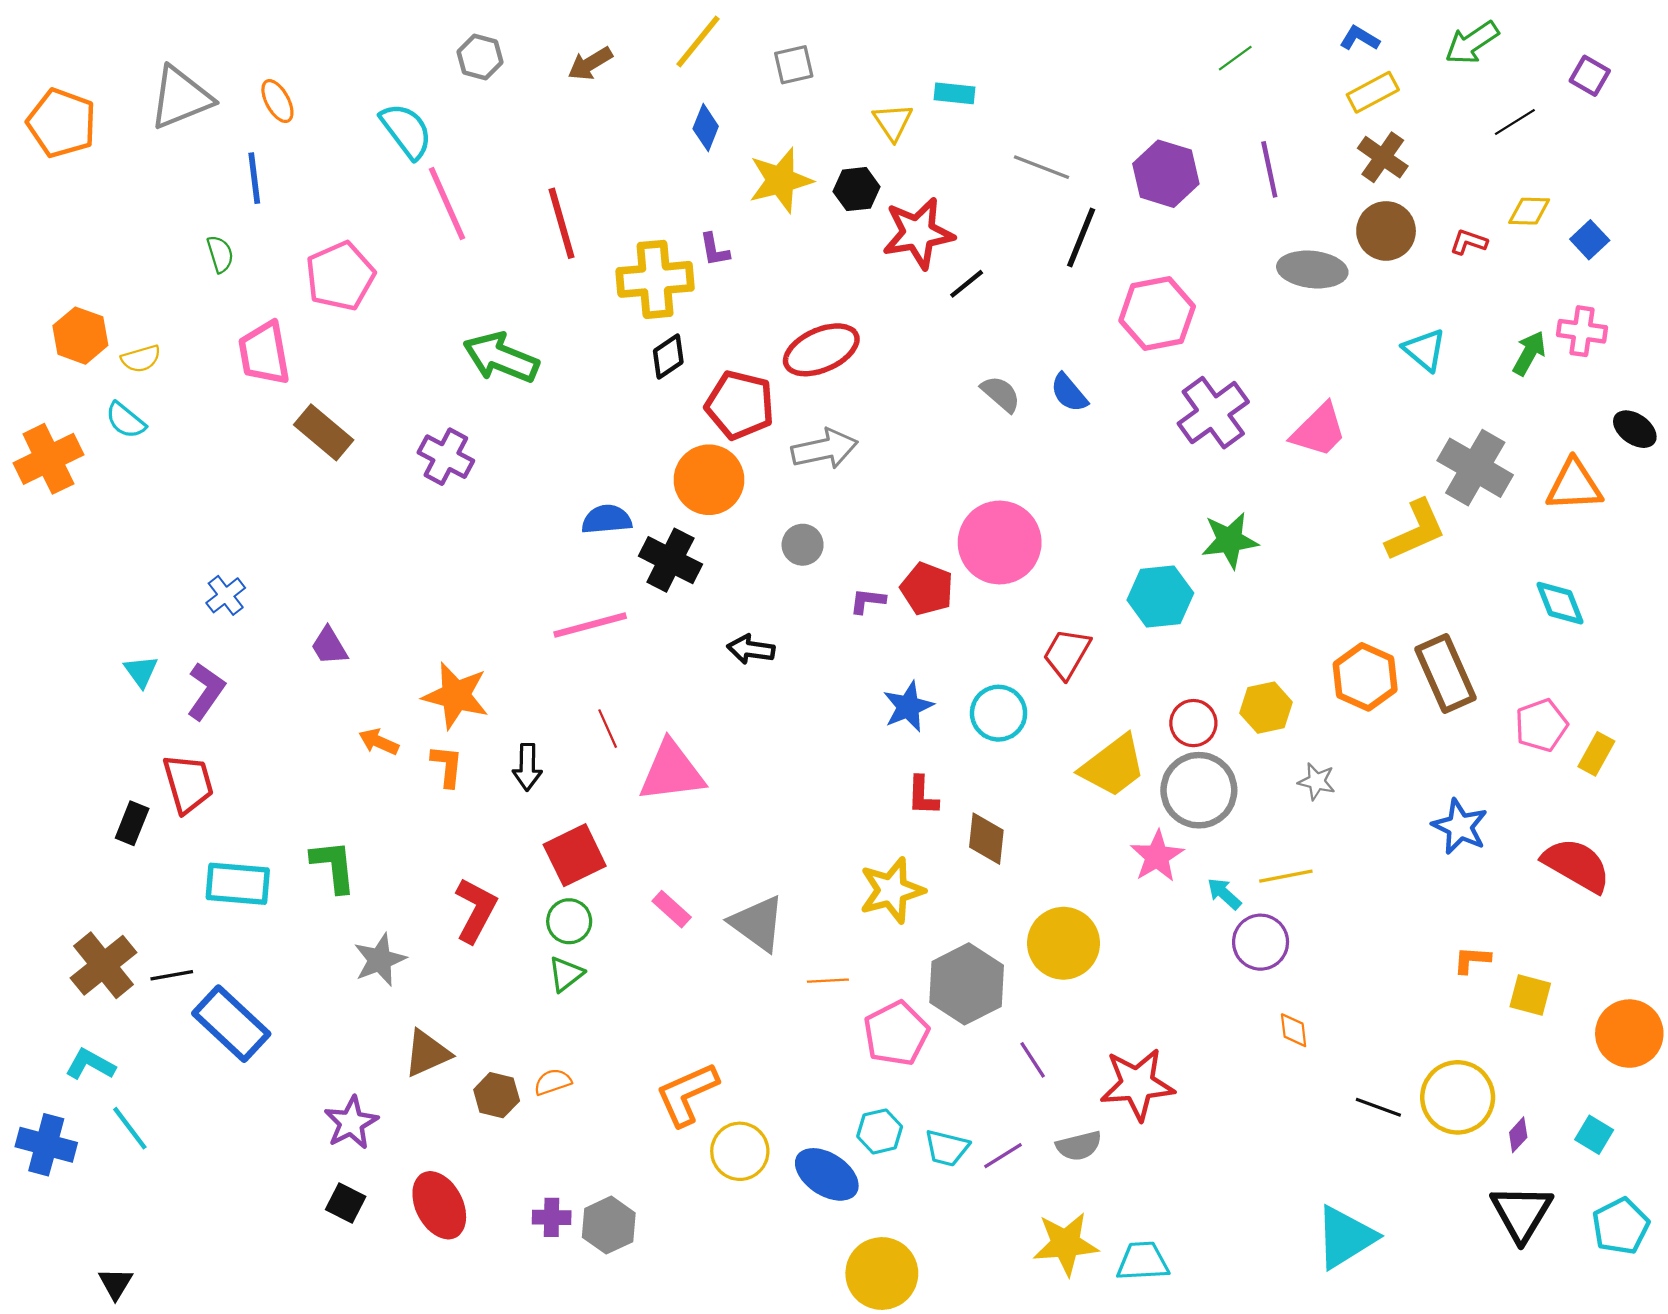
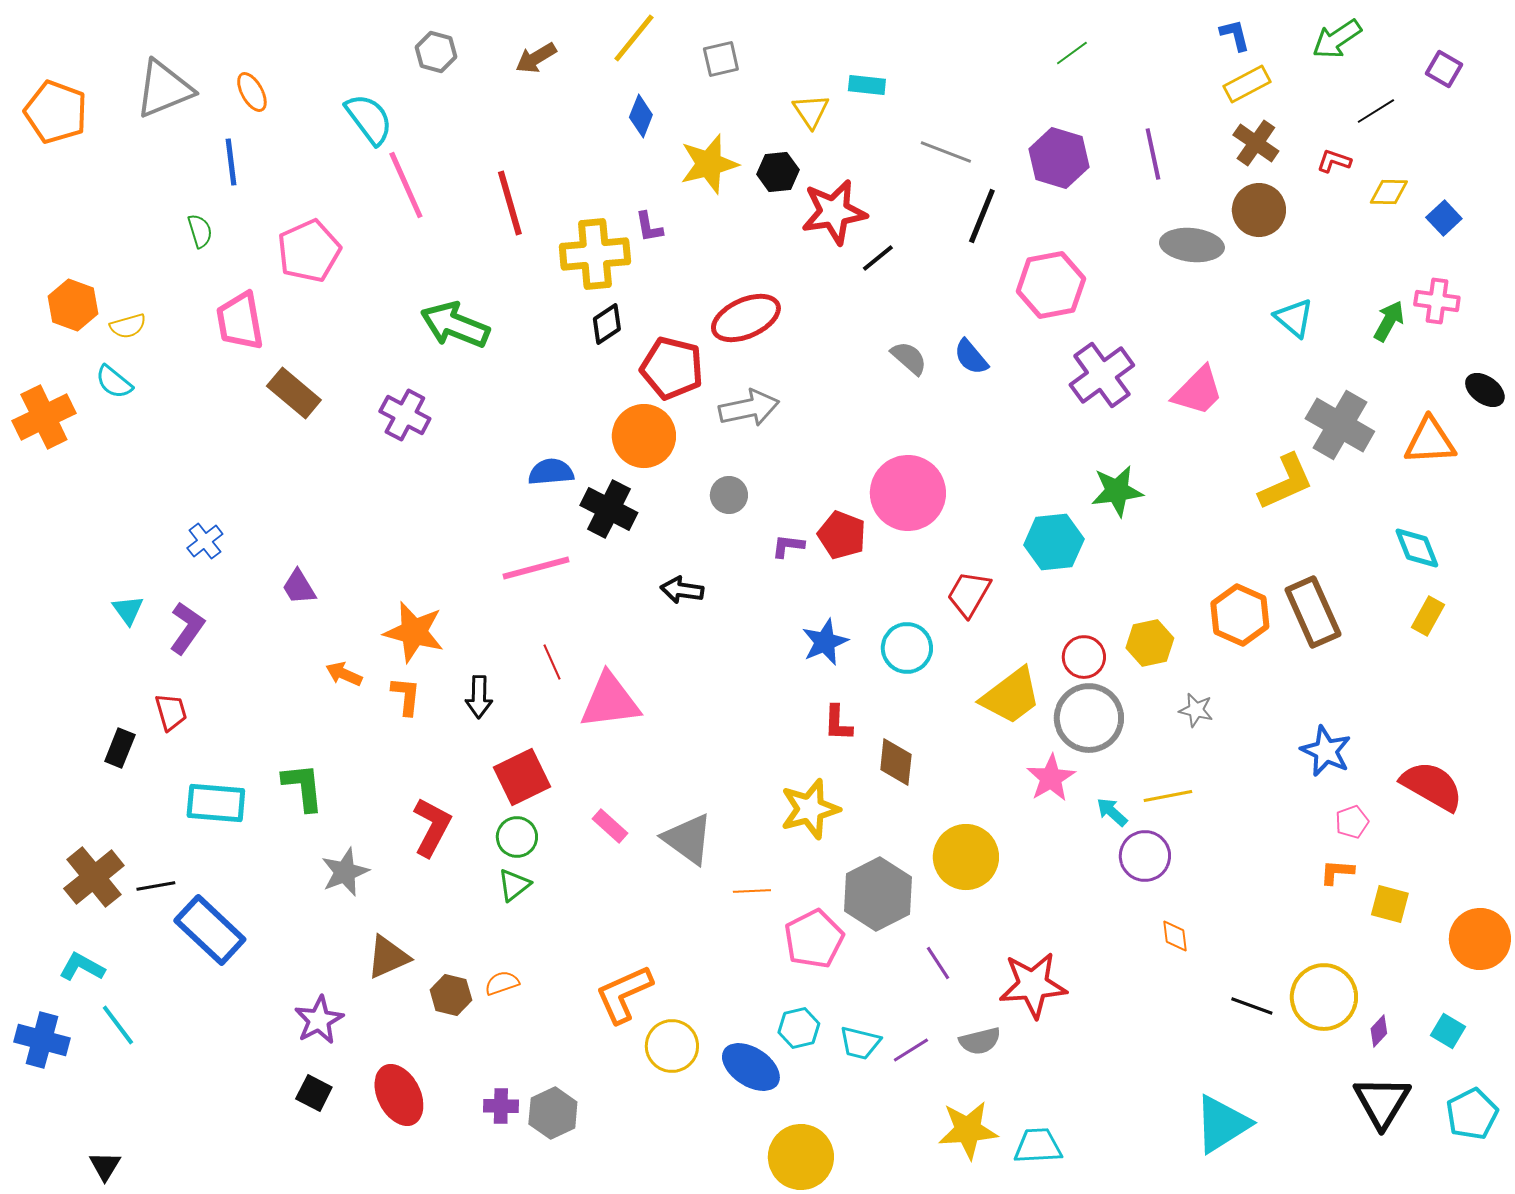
blue L-shape: (1360, 38) -> (1235, 35), turned 45
green line: (1235, 58) -> (1072, 53), moved
red L-shape: (1469, 242) -> (1334, 161), moved
pink pentagon: (1541, 725) -> (1352, 822), moved, size x0.7
yellow rectangle: (1596, 754) -> (1428, 616), moved
red trapezoid: (188, 784) -> (171, 712), size x0.7

